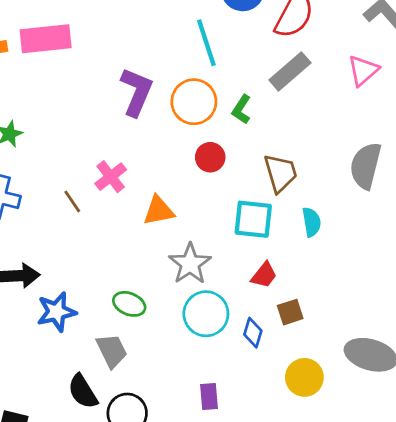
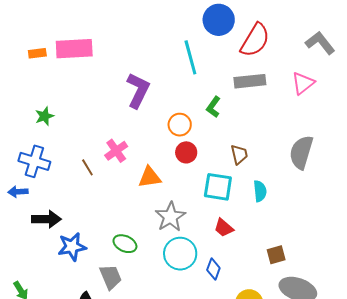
gray rectangle: (290, 71) -> (250, 81), turned 32
orange circle: (194, 102) -> (180, 125), moved, size x0.7
red circle: (210, 157) -> (186, 152), moved
brown trapezoid: (280, 173) -> (239, 154), size x0.7
red trapezoid: (264, 275) -> (224, 228), turned 90
brown square: (290, 312) -> (276, 255), moved

